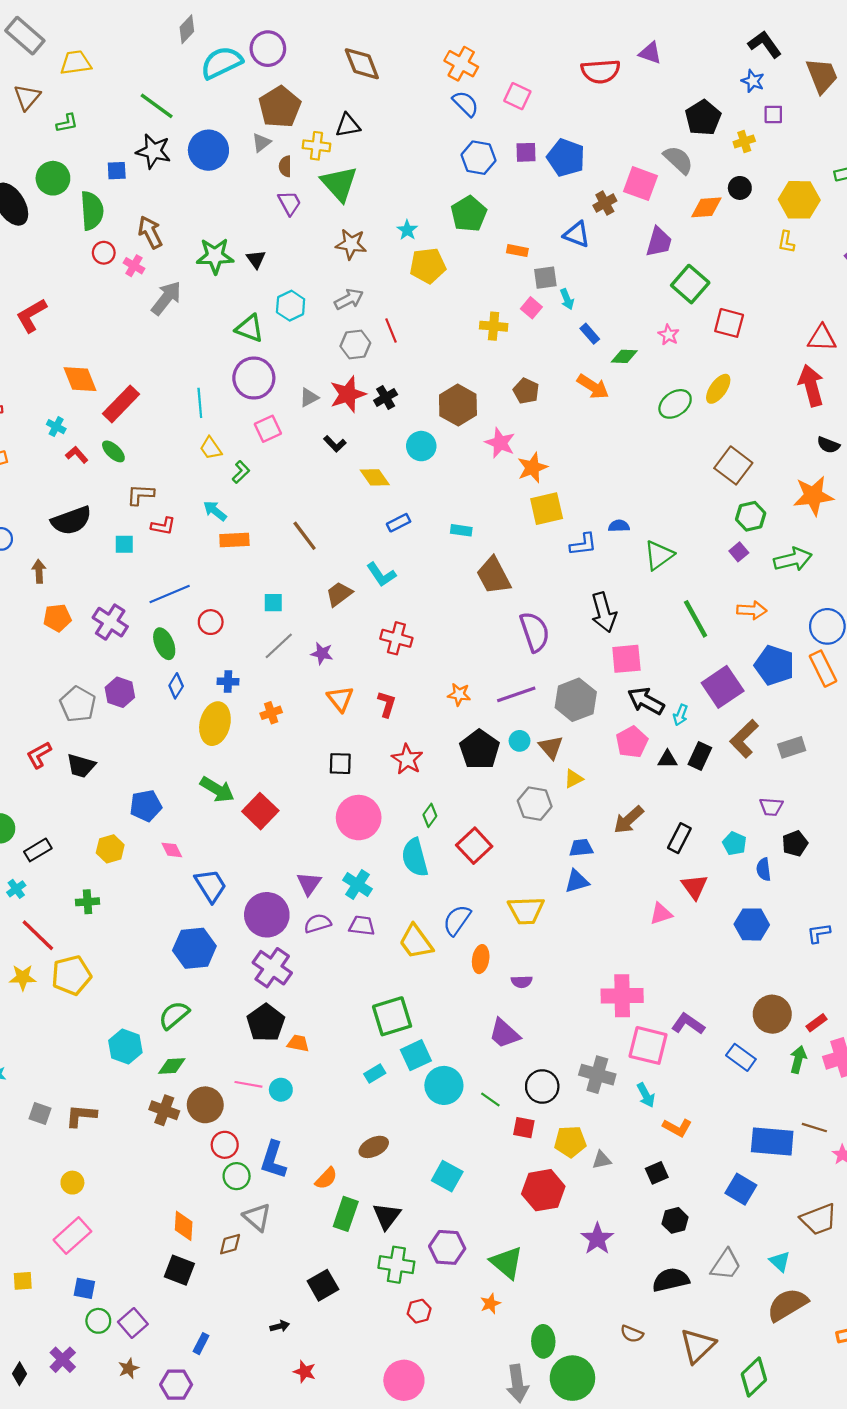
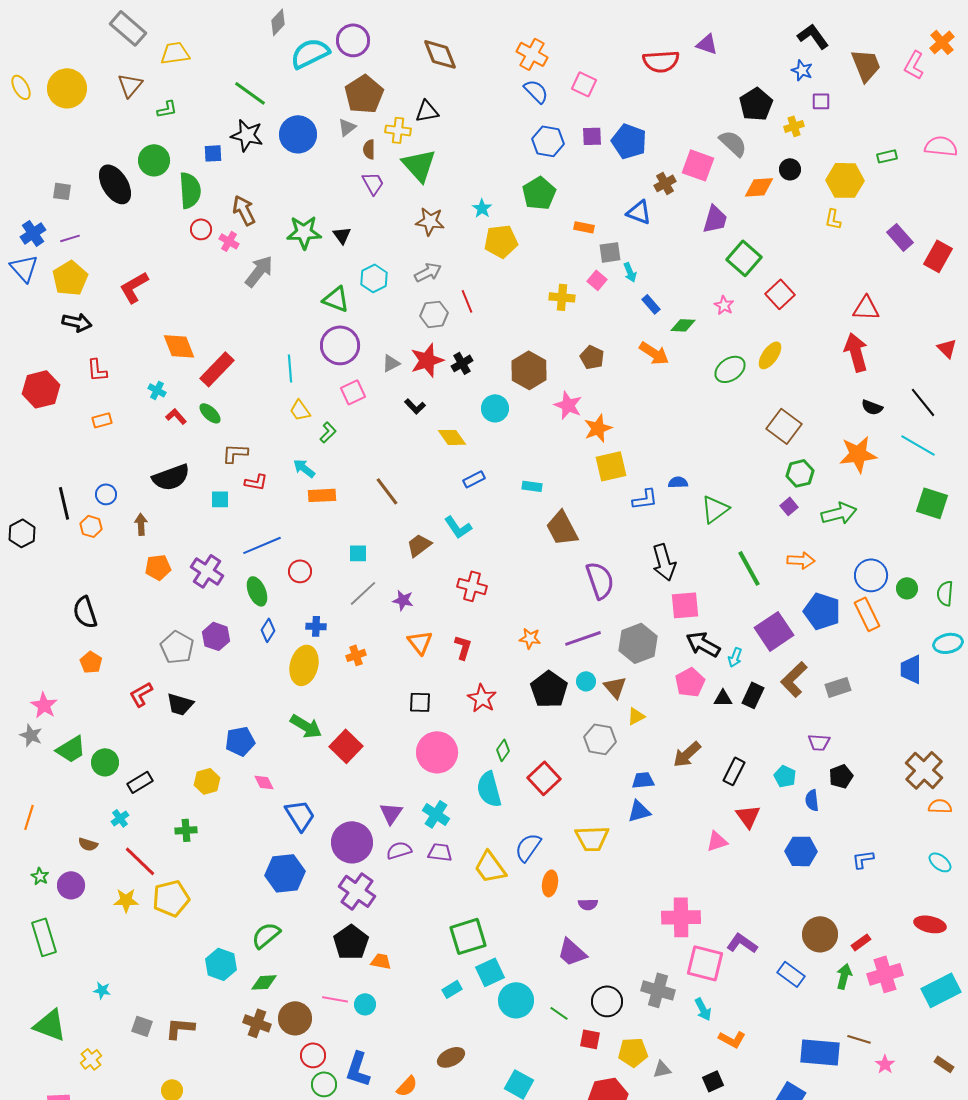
red square: (729, 323) -> (780, 294), turned 32

